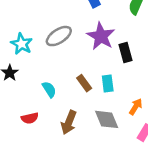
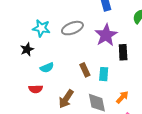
cyan star: (22, 44) -> (41, 28), turned -30
cyan semicircle: (49, 89) -> (47, 68), moved, turned 88

